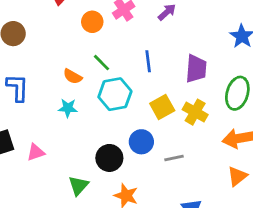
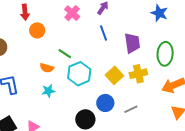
orange circle: (92, 22) -> (37, 30), moved
blue line: (148, 61) -> (104, 33), moved
yellow cross: (195, 112) -> (138, 74), turned -30

